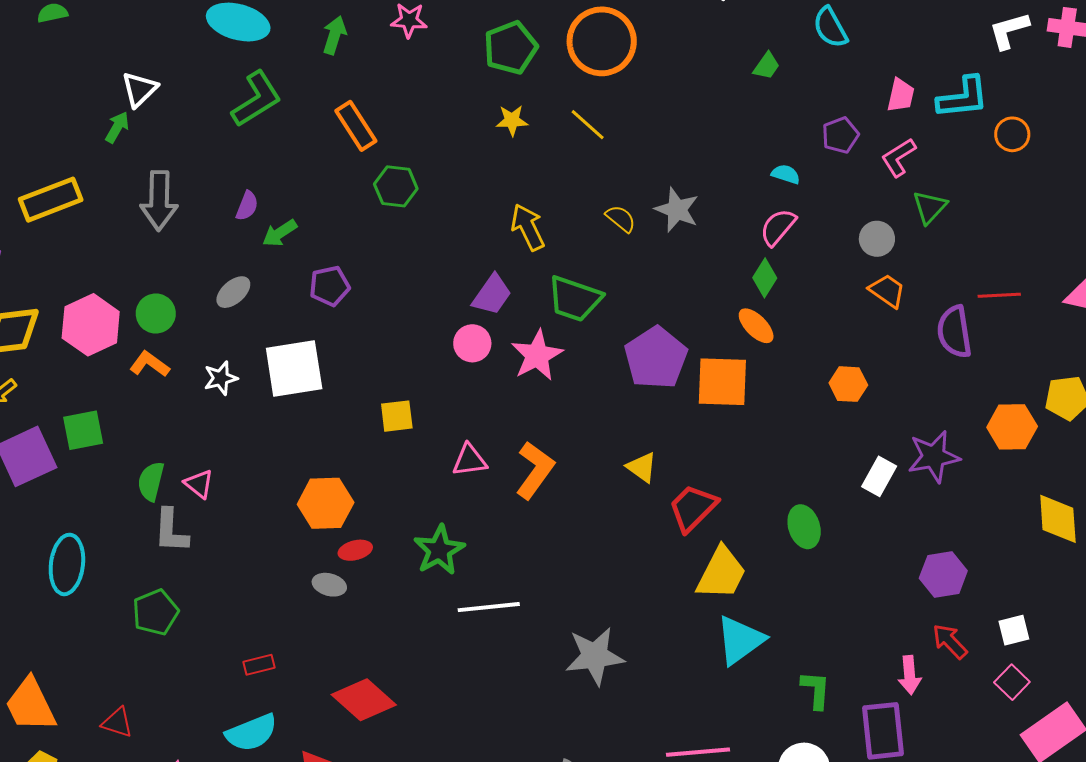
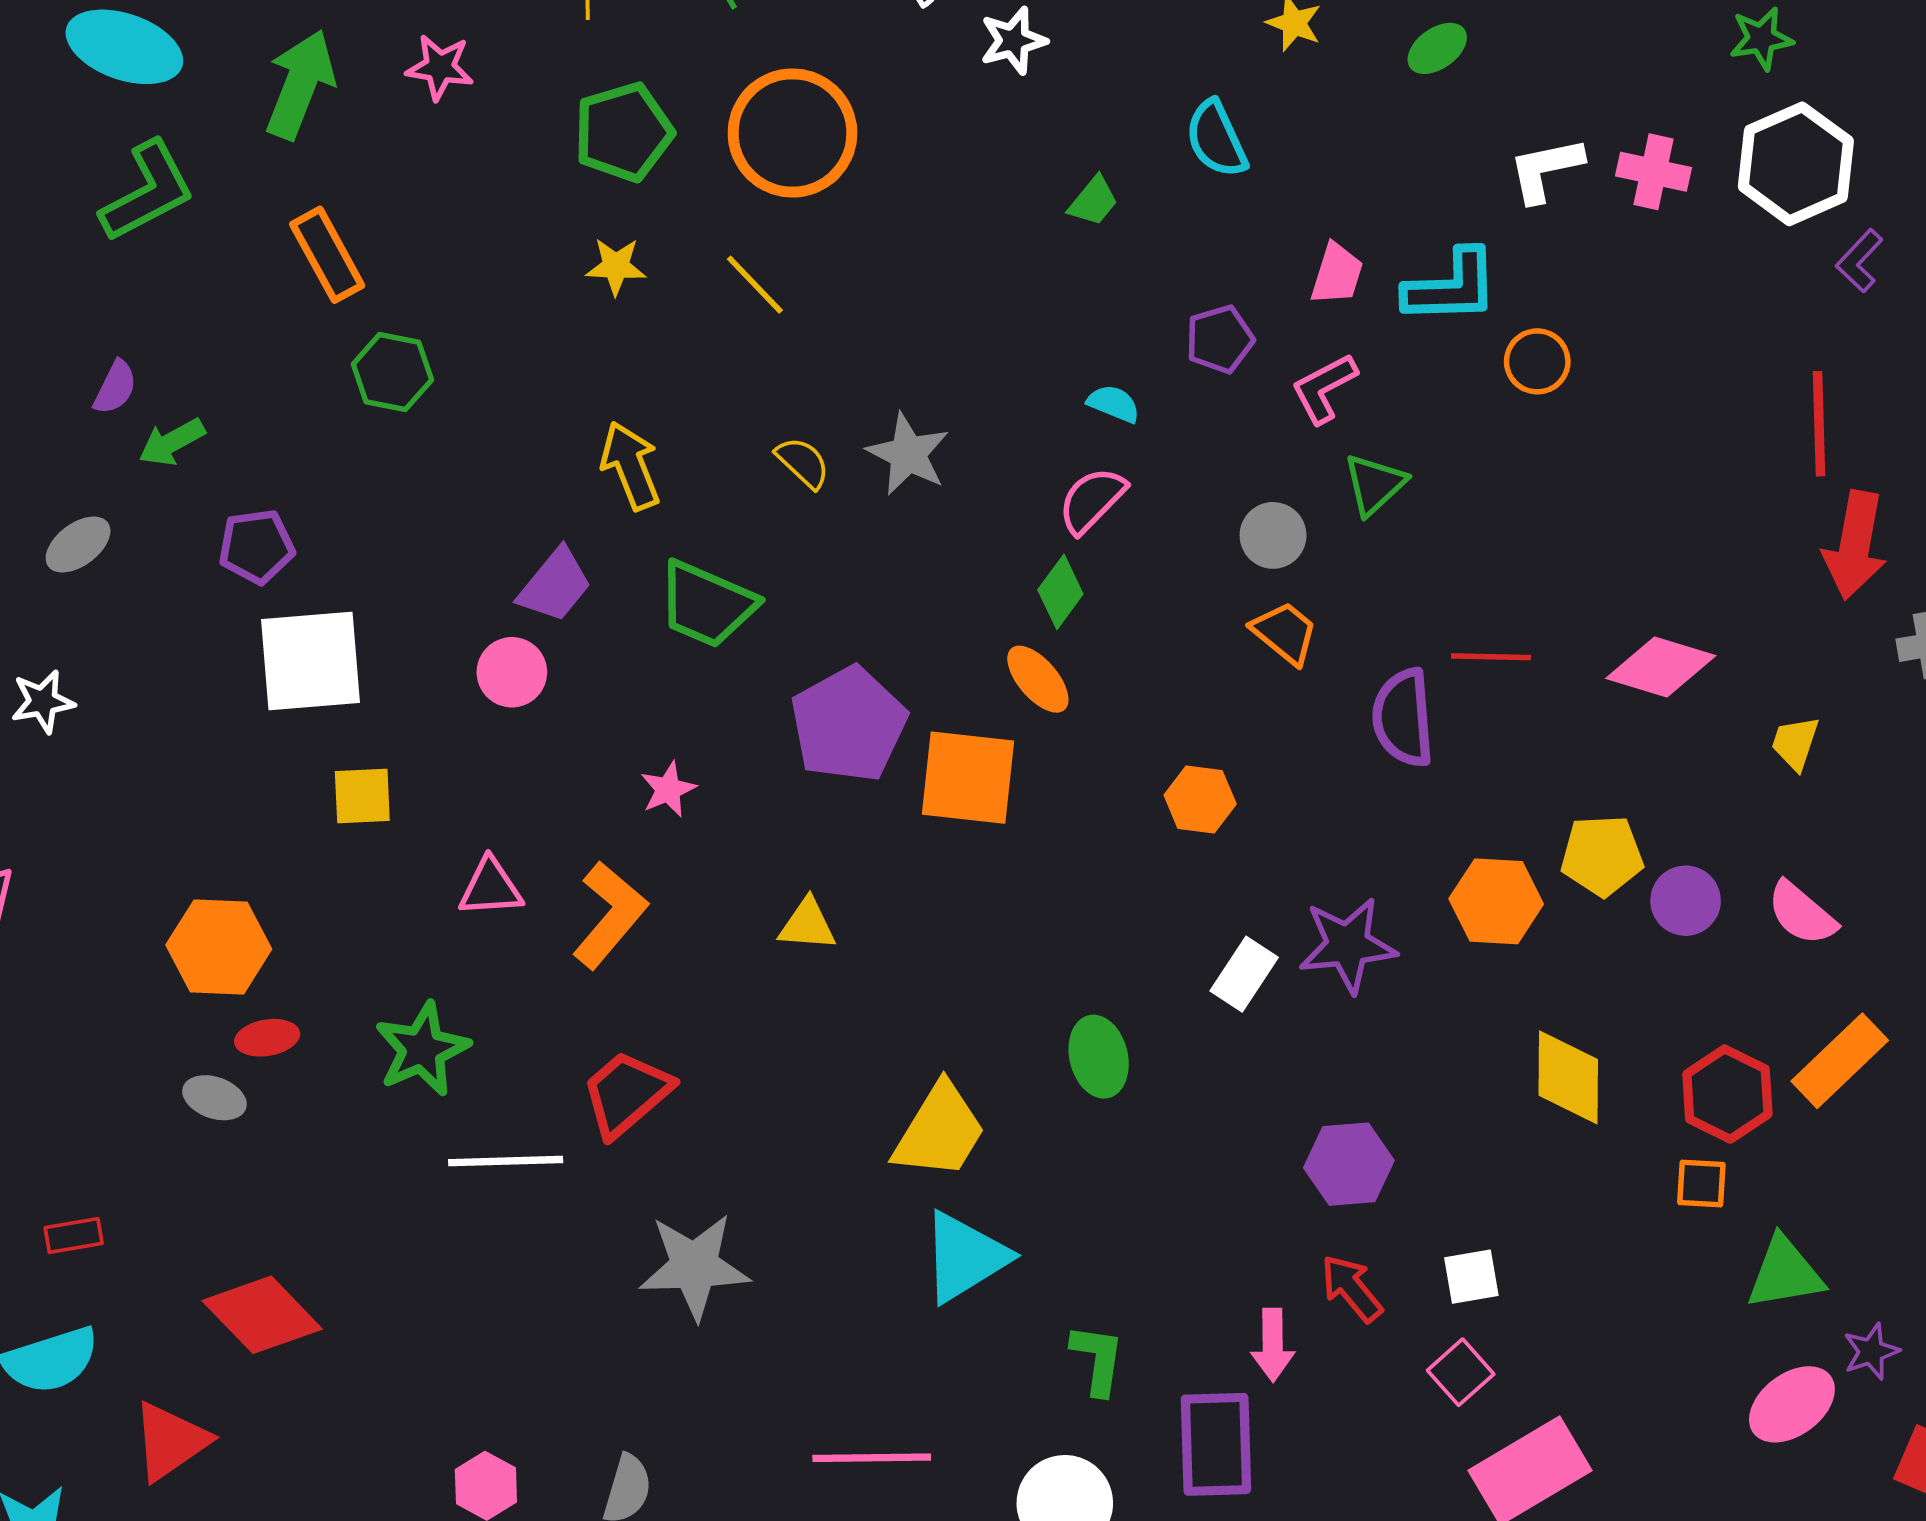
green arrow: (334, 35) -> (300, 84), size x1.5
pink star: (537, 355) -> (668, 789), moved, size x0.6
white square: (294, 369) -> (310, 661), moved
yellow triangle: (642, 467) -> (807, 925), turned -36
red trapezoid: (693, 508) -> (626, 1094), moved

